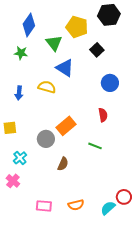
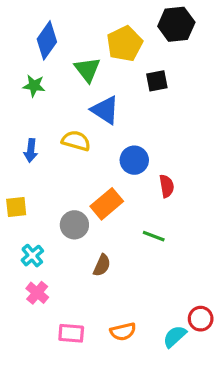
yellow pentagon: (77, 27) -> (125, 44), turned 30
black square: (97, 50) -> (157, 81), turned 32
blue circle: (110, 83) -> (134, 160), moved
pink cross: (13, 181) -> (37, 293), moved

